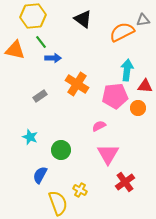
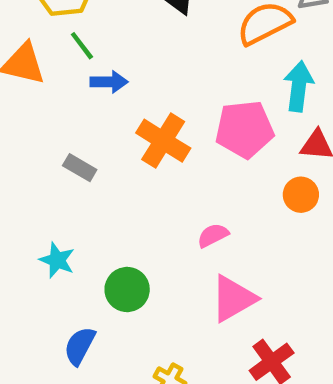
cyan arrow: (127, 70) -> (299, 86), moved
gray rectangle: (40, 96) -> (80, 168), turned 64
pink pentagon: (115, 96) -> (244, 129), moved
pink triangle: (108, 154) -> (233, 299), turned 30

